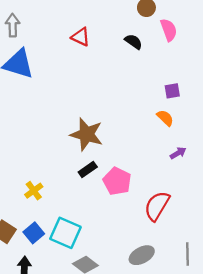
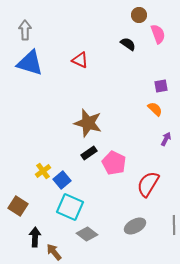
red triangle: (81, 37) -> (80, 60), moved
purple arrow: (178, 153) -> (166, 139), turned -32
blue square: (34, 233) -> (62, 180), moved

